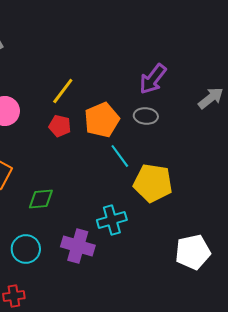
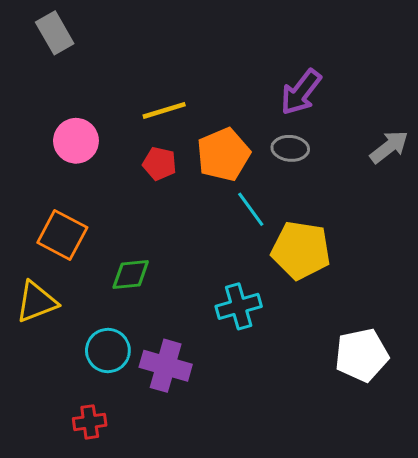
yellow line: (63, 91) -> (164, 110), turned 36
gray arrow: (211, 98) -> (389, 147), moved
purple cross: (78, 246) -> (166, 366), moved

